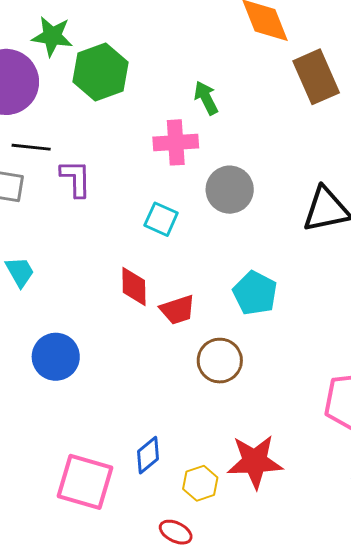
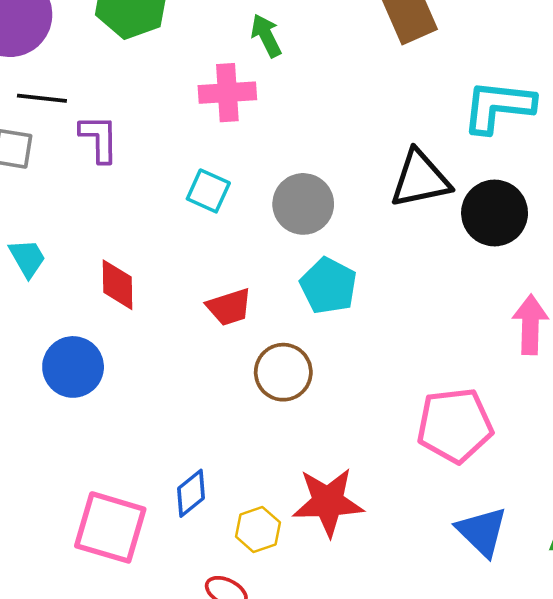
gray circle: (230, 190) -> (303, 204), moved
red diamond: (134, 286) -> (118, 285), moved

